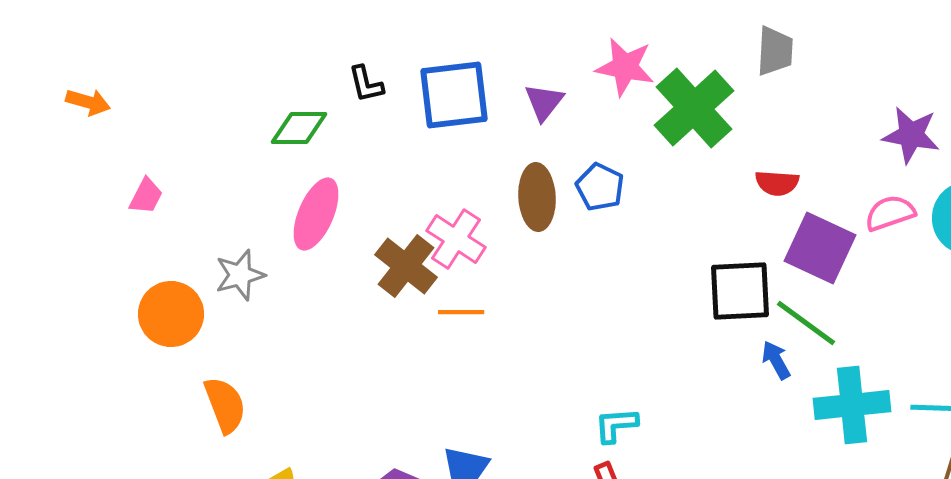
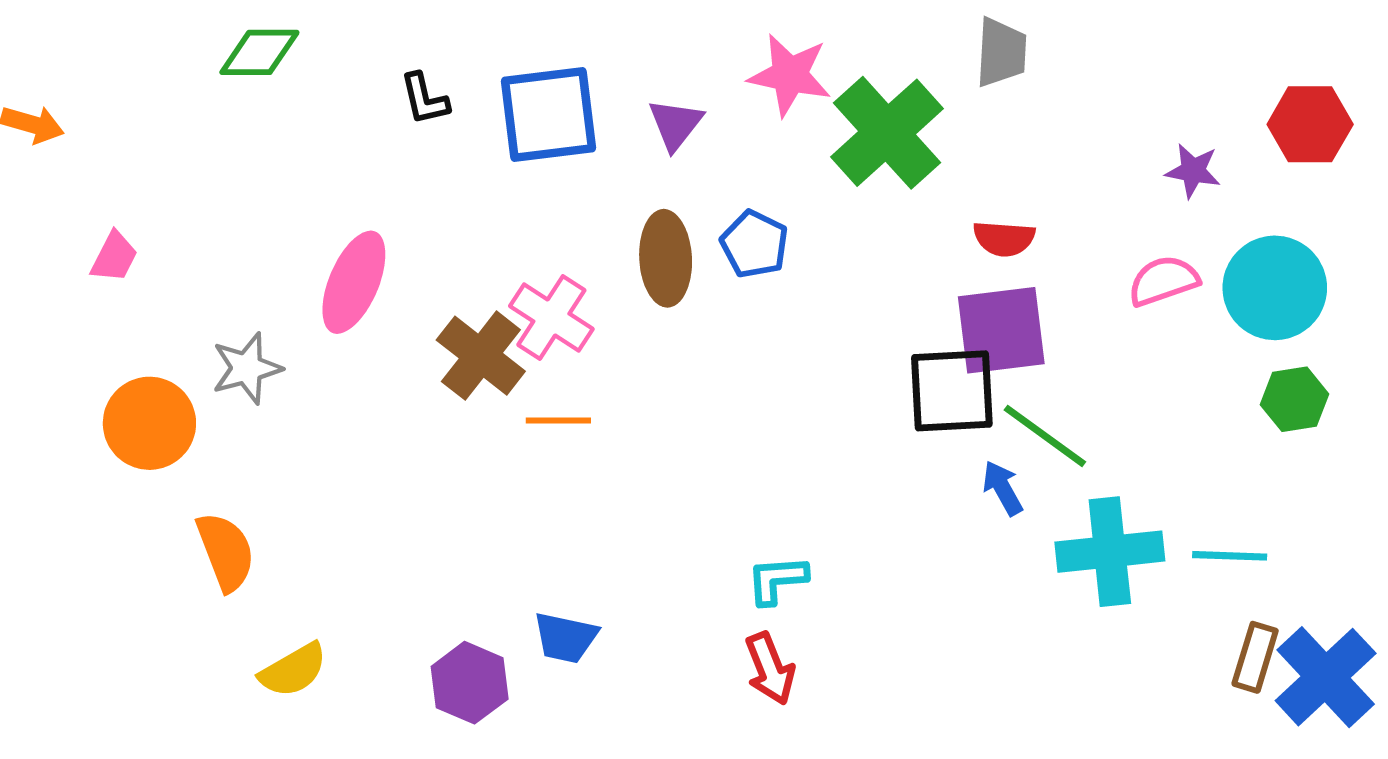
green diamond: (299, 128) -> (259, 52), moved
purple star: (911, 135) -> (1193, 171), size x0.7
purple square: (820, 248) -> (1001, 330), moved, turned -32

